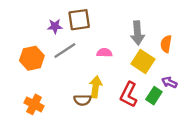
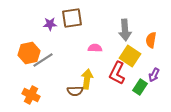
gray line: (65, 50) -> (43, 60), moved
purple arrow: (169, 82) -> (154, 75), turned -88
red L-shape: (129, 95) -> (117, 73), moved

